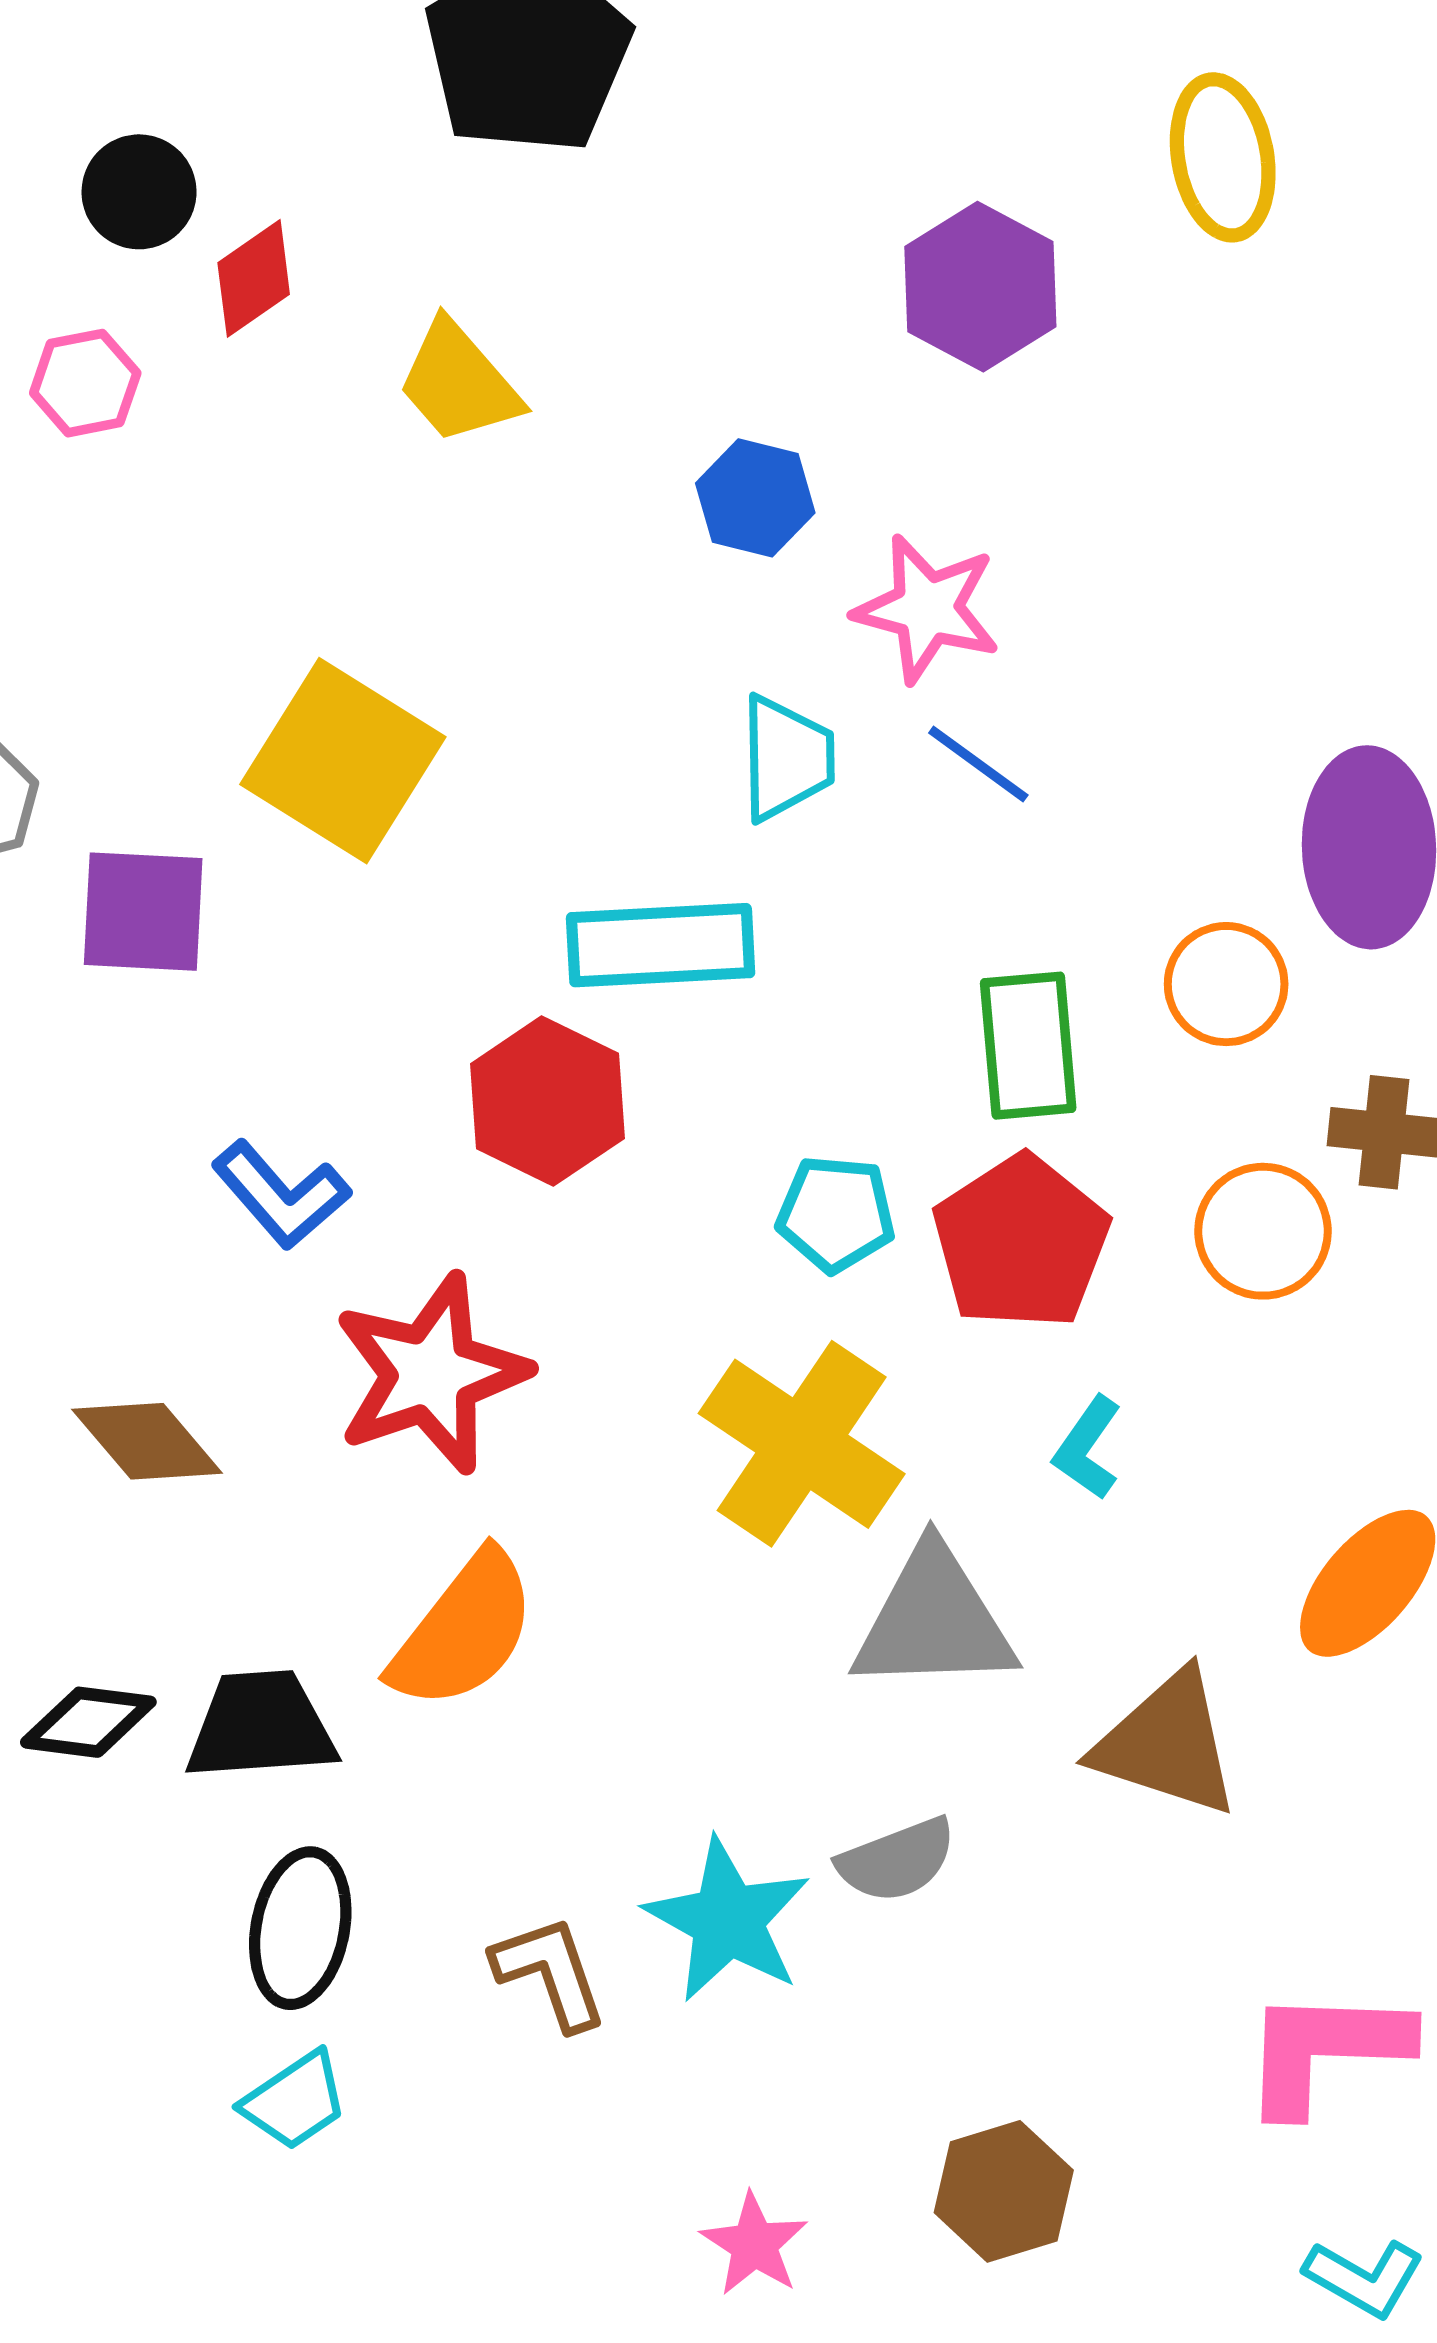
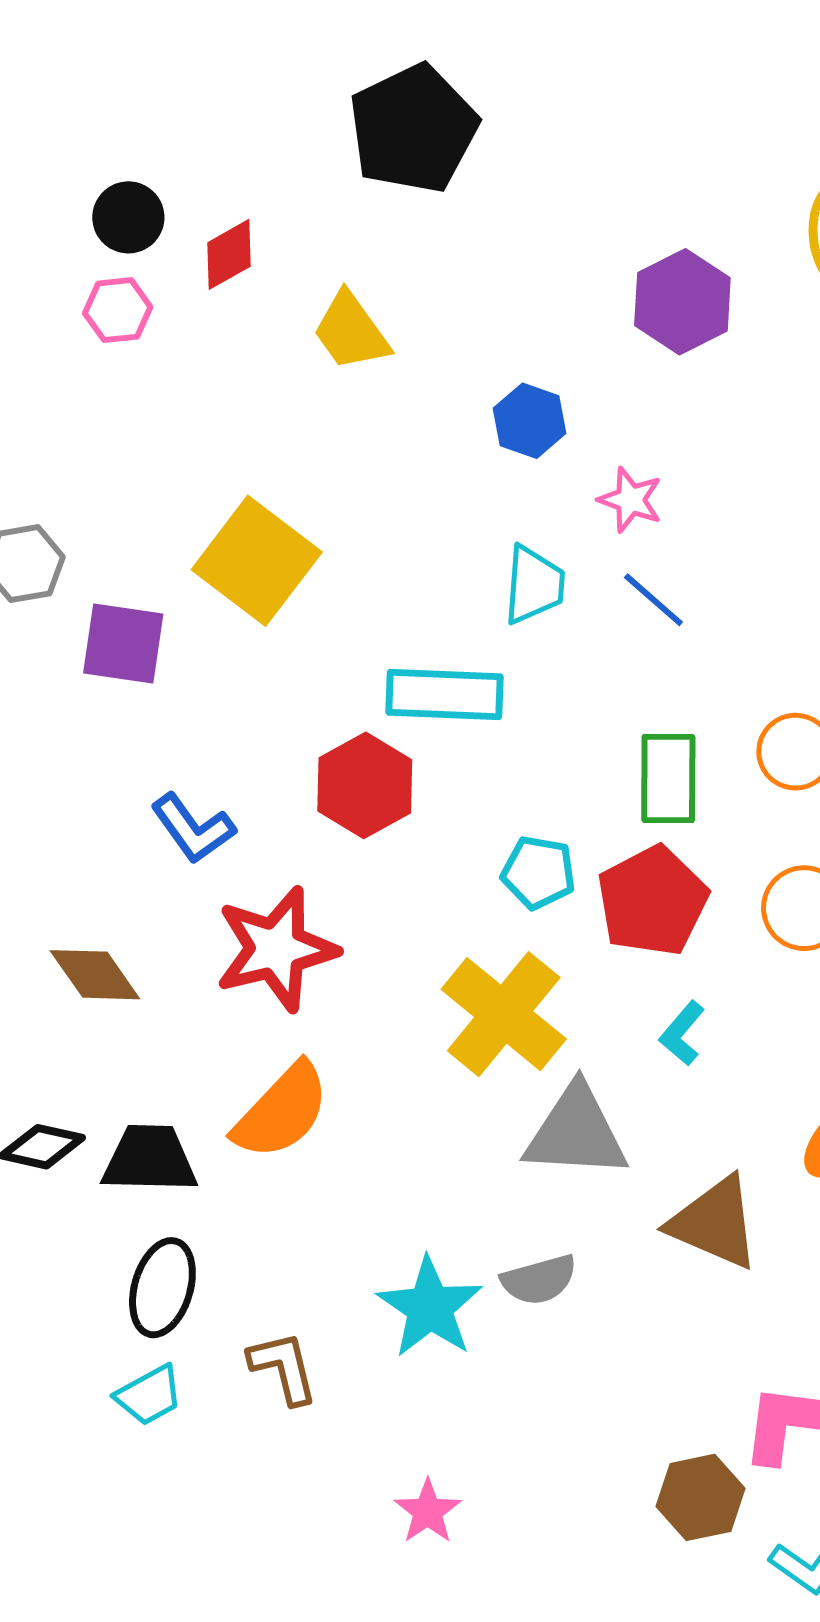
black circle: (139, 192) -> (128, 217), moved
pink star: (927, 609) -> (630, 500), size x0.7
brown L-shape: (550, 1973) -> (283, 1368), moved
brown hexagon: (1004, 2191) -> (700, 1497), moved

